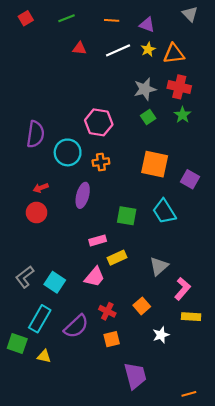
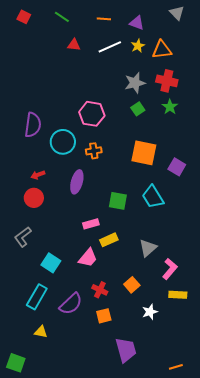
red square: (26, 18) -> (24, 17), turned -32
green line: (67, 18) -> (62, 17), turned 56
gray L-shape: (25, 277) -> (23, 237), moved
green square: (17, 343) -> (16, 363), moved

